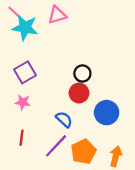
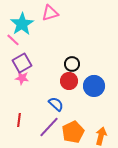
pink line: (15, 13) -> (13, 40), moved
cyan star: (25, 28) -> (22, 24), turned 30
pink star: (23, 102) -> (22, 78), moved
blue circle: (107, 113) -> (94, 86), moved

